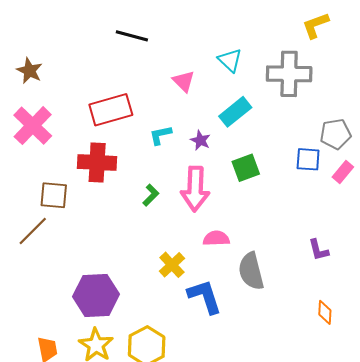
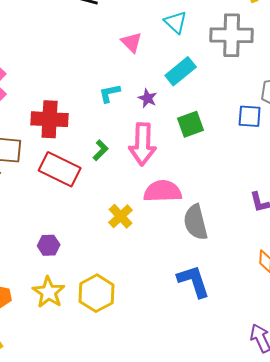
red rectangle: (111, 110) -> (60, 169), moved, turned 42
pink semicircle: (216, 238) -> (163, 191), size x1.5
purple hexagon: (96, 295) -> (49, 245), size x0.5
blue L-shape: (205, 296) -> (194, 281), moved

